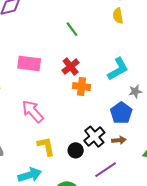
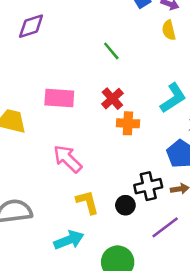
black cross: (94, 137) -> (148, 186), turned 30

